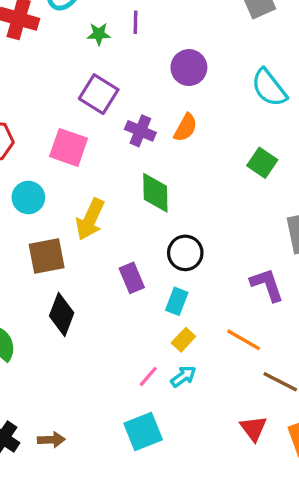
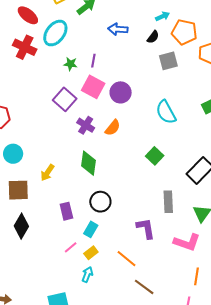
pink square: (69, 147) -> (93, 87), moved
yellow arrow: (90, 219) -> (47, 173), size x0.7
pink line: (148, 376) -> (71, 247), moved
cyan arrow: (183, 376) -> (87, 274), turned -42

